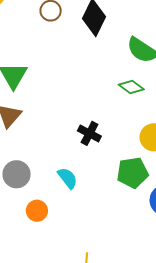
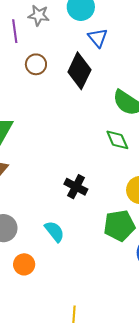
green diamond: (131, 87) -> (117, 140), turned 30

